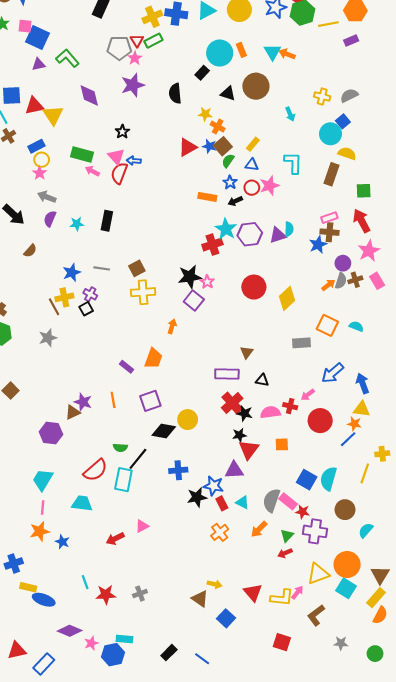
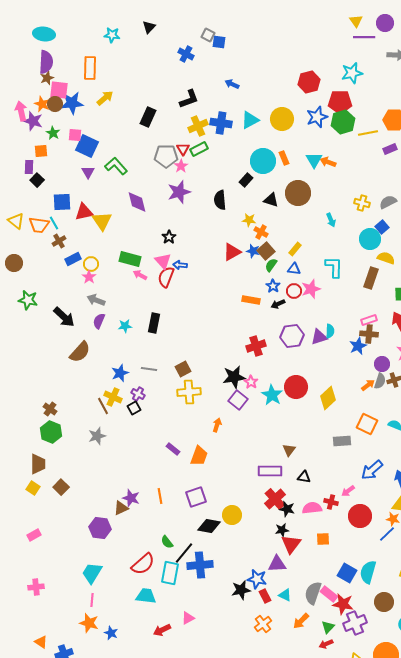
purple triangle: (39, 64) -> (88, 172), turned -48
blue rectangle: (36, 146) -> (73, 259), moved
cyan star: (226, 229) -> (272, 395), moved
brown semicircle: (30, 251) -> (80, 352), size x1.6
yellow cross: (64, 297) -> (113, 397), turned 36
purple rectangle: (127, 367) -> (173, 449), moved
green semicircle: (120, 448) -> (167, 542), turned 48
blue cross: (178, 470) -> (200, 565), moved, size x1.4
cyan trapezoid: (82, 503) -> (146, 596), moved
red star: (303, 512) -> (343, 604), size x1.5
orange star: (40, 531) -> (89, 623), turned 30
purple cross: (315, 531) -> (355, 623), turned -30

